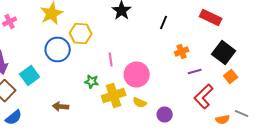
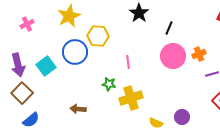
black line: (164, 22) -> (169, 28), moved
pink circle: (137, 74) -> (173, 56), moved
cyan square: (30, 76) -> (46, 66), moved
yellow semicircle: (140, 102) -> (156, 123), moved

